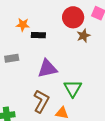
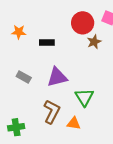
orange star: (23, 25) -> (19, 32), moved
gray rectangle: (12, 58) -> (24, 77), moved, turned 40

